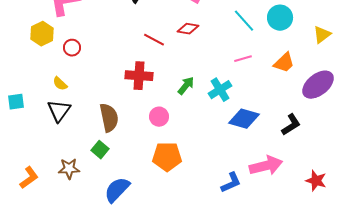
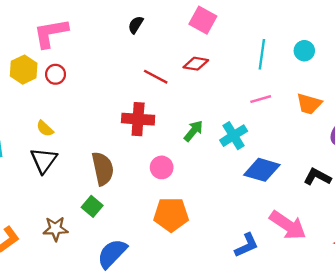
cyan circle: (280, 18) -> (304, 51), size x0.7
cyan line: (244, 21) -> (262, 54), turned 50
red circle: (72, 48) -> (55, 74), moved
orange trapezoid: (284, 63) -> (309, 104), turned 60
black L-shape: (291, 125) -> (317, 177), turned -120
pink arrow: (266, 166) -> (288, 225), turned 48

